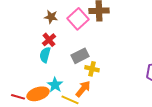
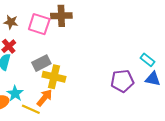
pink square: (78, 19) -> (39, 24), turned -30
yellow cross: (92, 69) -> (54, 77), size x1.5

